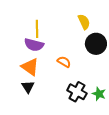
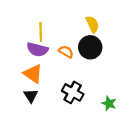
black circle: (96, 44) -> (90, 47), moved
orange semicircle: (64, 62) -> (66, 52), moved
black cross: (77, 92) -> (73, 92), moved

